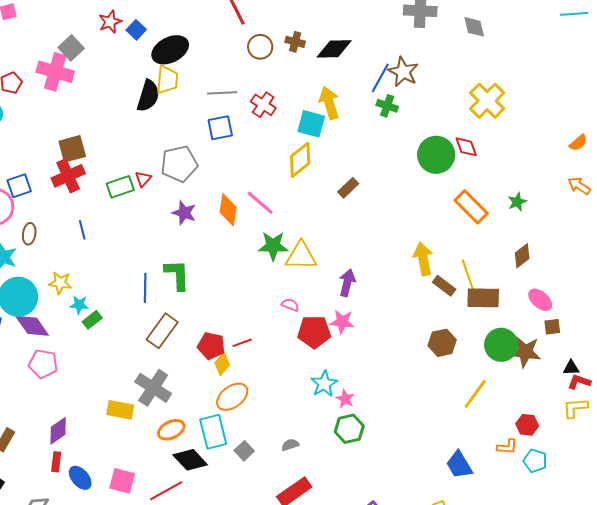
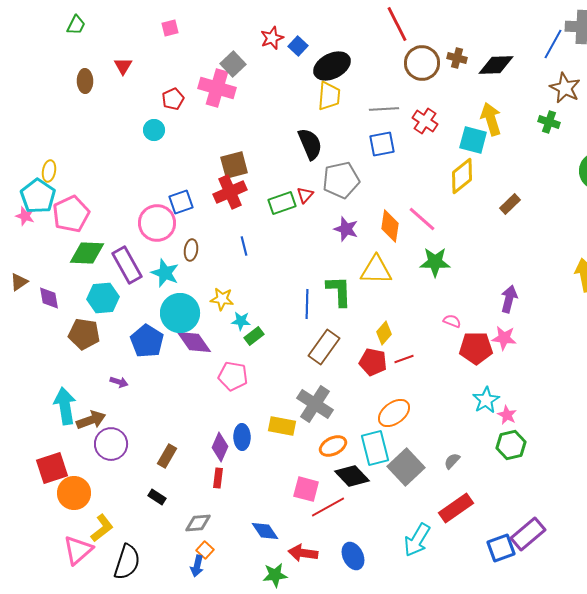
brown circle: (260, 47) -> (422, 63), size x1.4
blue line: (380, 78) -> (553, 44), moved
black semicircle: (148, 96) -> (310, 144), moved, turned -40
yellow triangle: (301, 256) -> (376, 270), moved
pink pentagon: (43, 364) -> (233, 376), moved
yellow diamond: (222, 364) -> (384, 333), moved
purple diamond: (58, 431) -> (220, 447), turned -32
gray semicircle: (290, 445) -> (452, 461), turned -30
gray square: (244, 451) -> (406, 467), size x1.8
blue ellipse: (80, 478) -> (242, 437), moved, turned 40
pink square: (122, 481) -> (306, 489), moved

